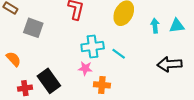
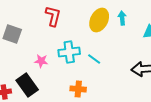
cyan arrow: (155, 26) -> (122, 18), moved
pink star: (85, 68) -> (41, 61), moved

